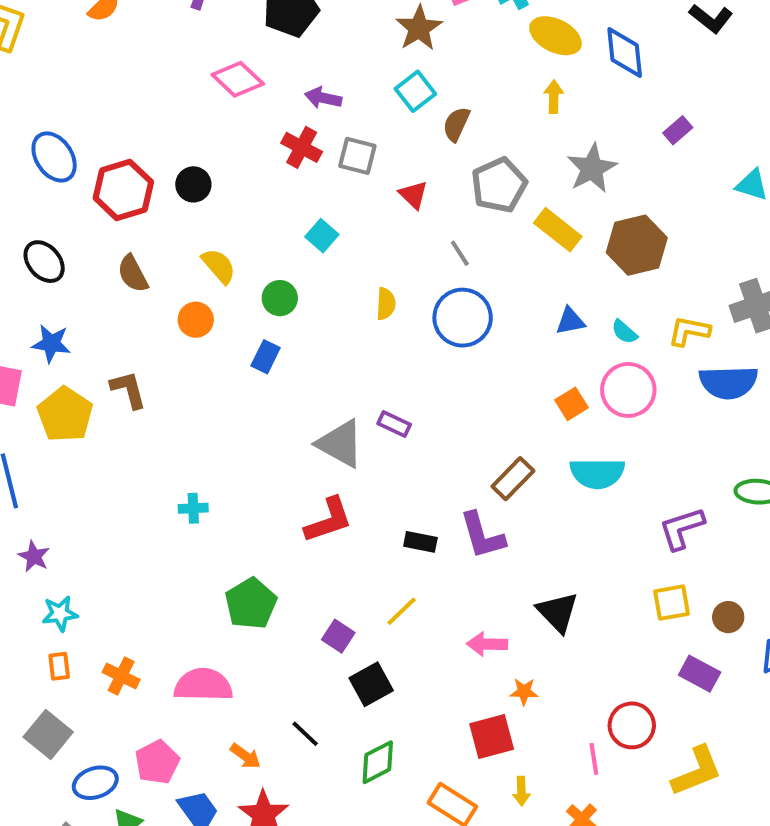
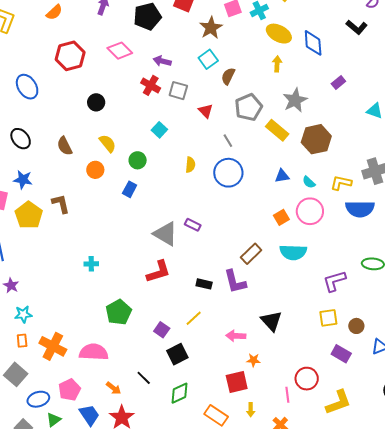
red hexagon: (123, 190) -> (70, 56), moved
orange cross: (121, 676) -> (53, 346), size x1.5

